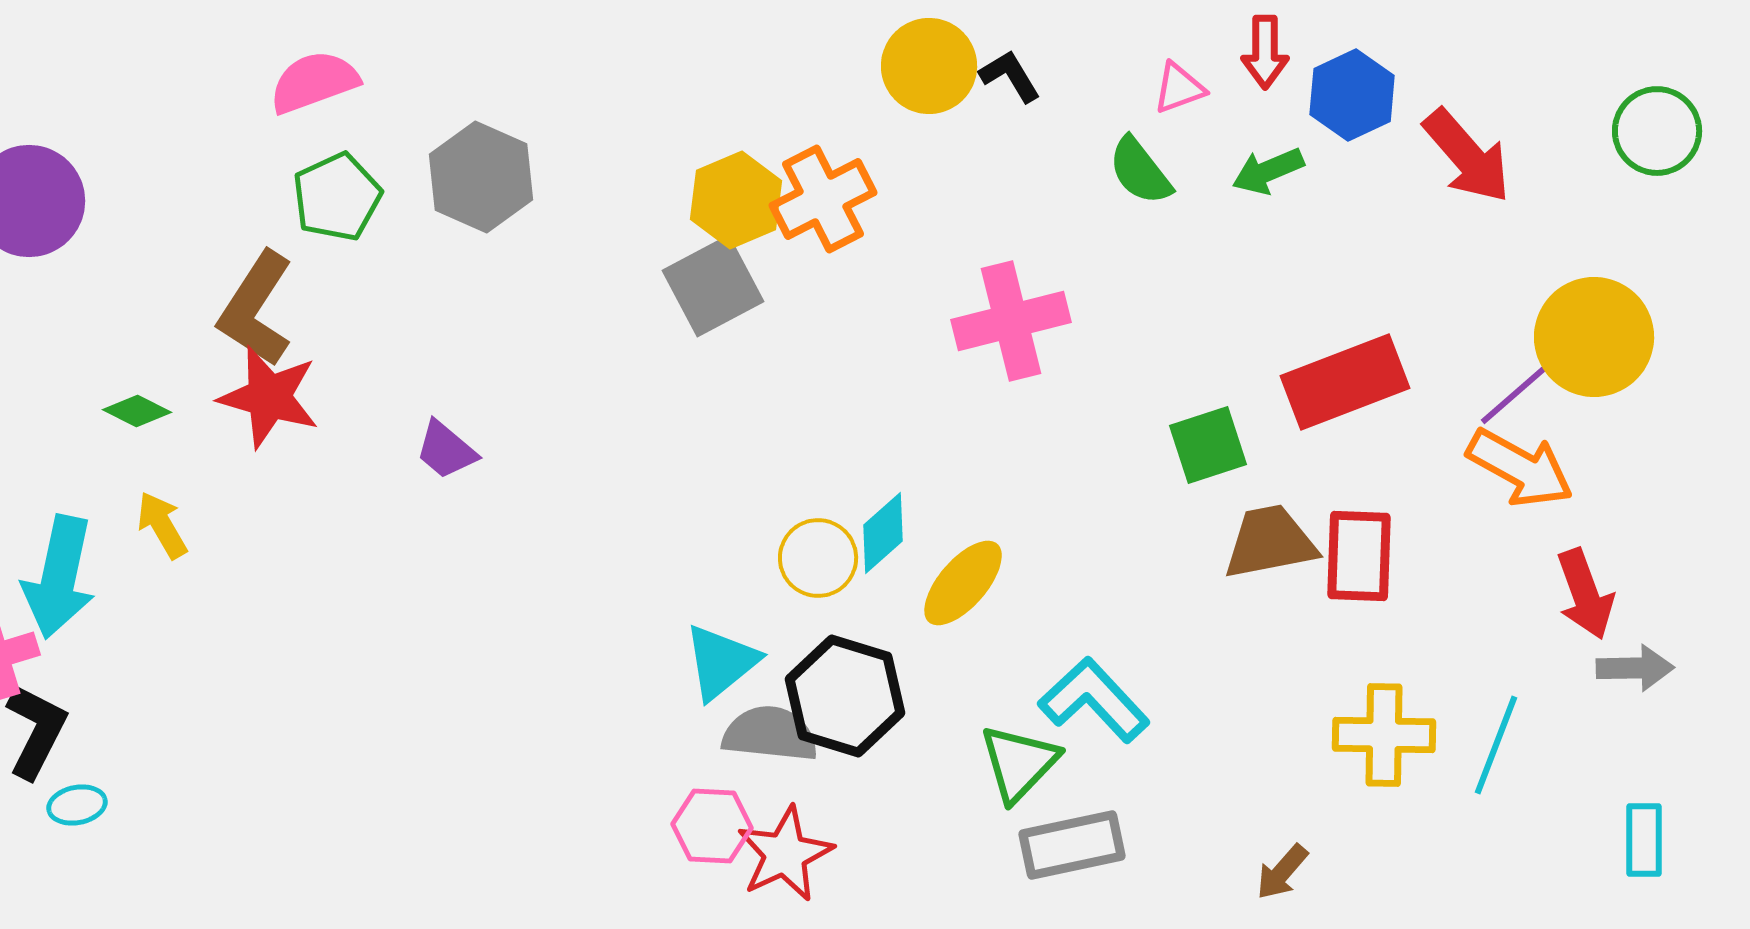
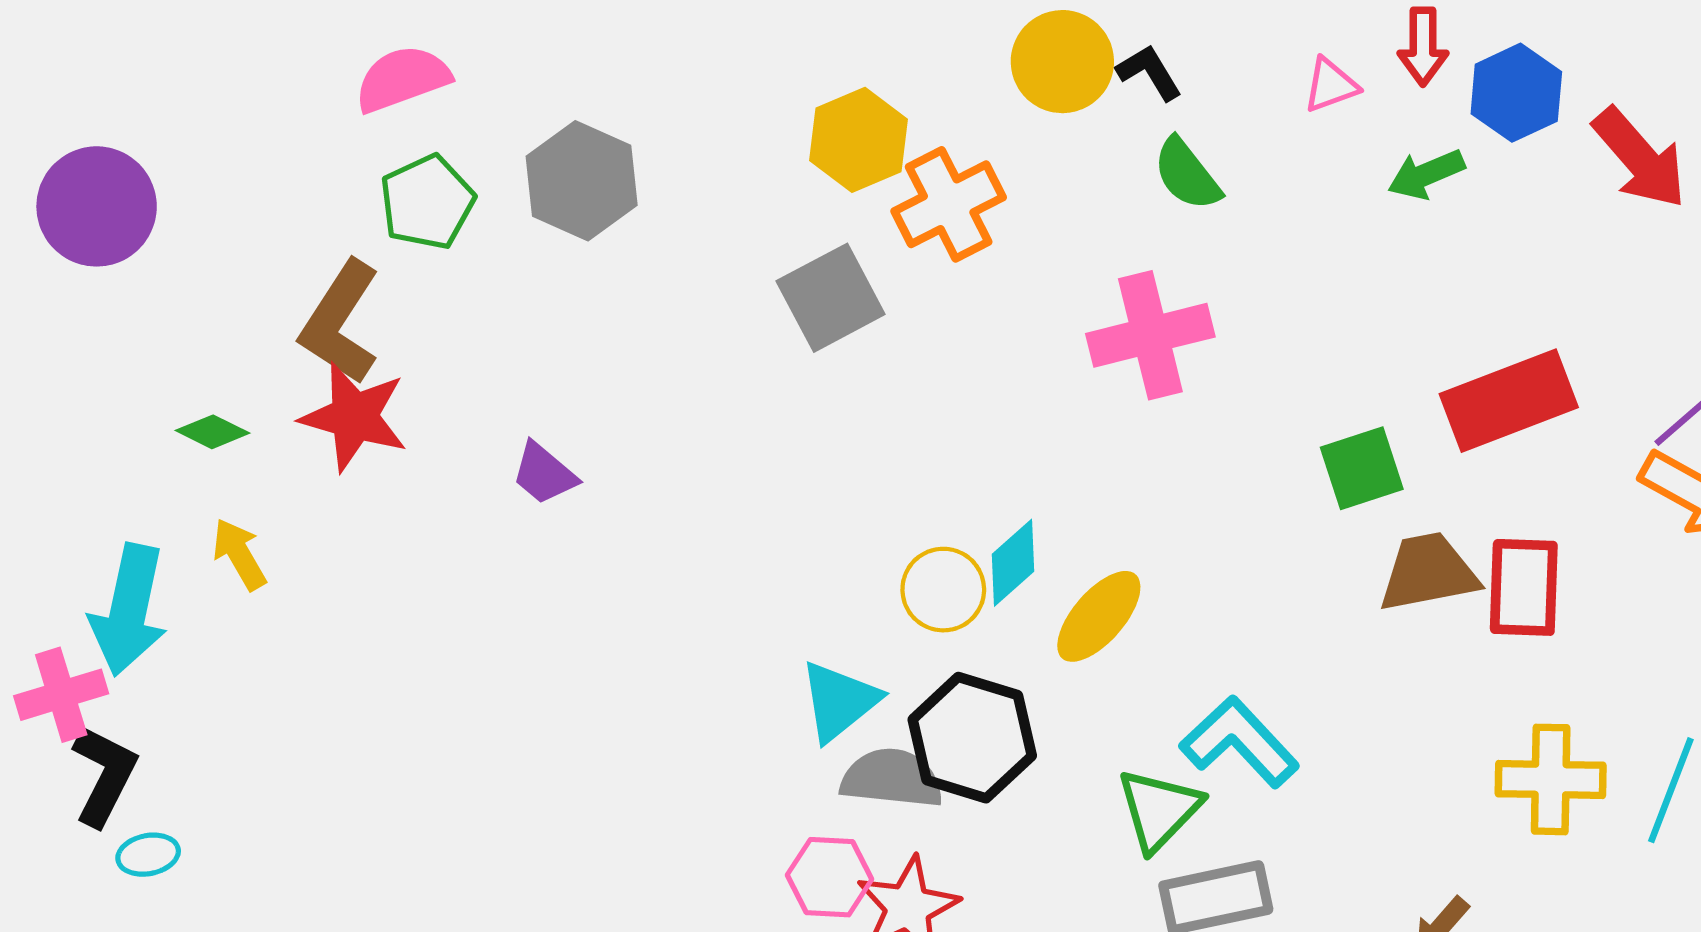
green semicircle: (1140, 171) -> (1187, 174), moved
yellow hexagon: (736, 200) -> (858, 140), moved

